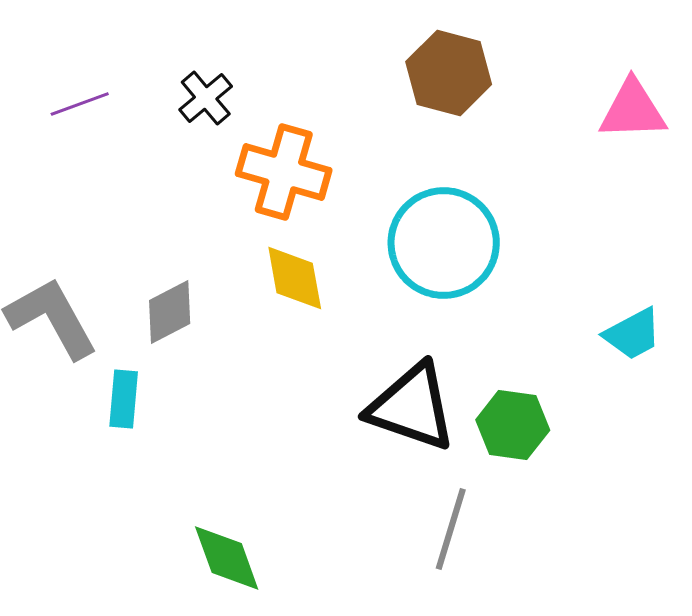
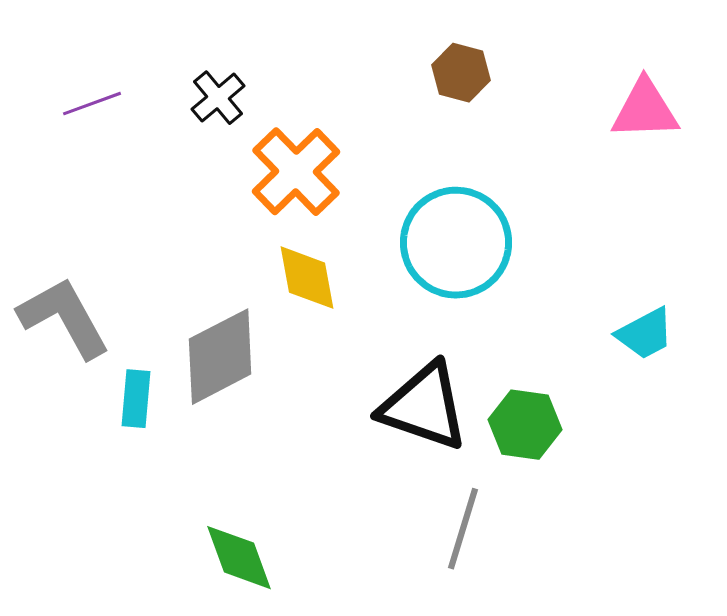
brown hexagon: (449, 73) -> (461, 73), size x0.7
orange cross: (284, 172) -> (296, 172), turned 30
gray diamond: (170, 312) -> (220, 357), moved, size x1.5

